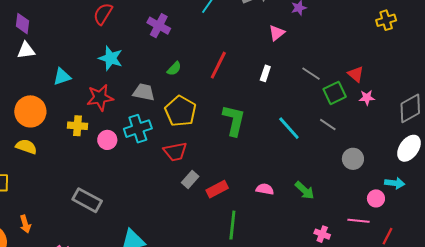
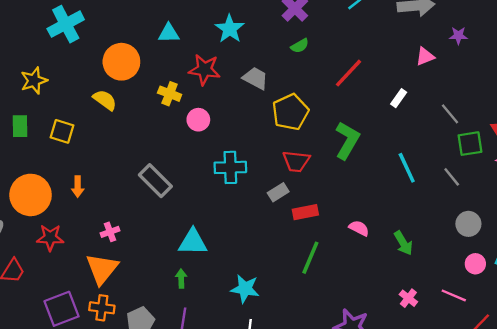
green semicircle: (174, 69) -> (300, 46), moved
cyan cross: (138, 129) -> (230, 167), moved
red trapezoid: (175, 152) -> (296, 161), moved
pink circle: (376, 198) -> (475, 264), moved

